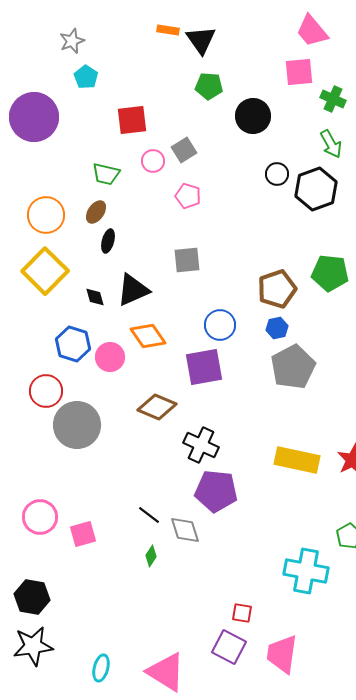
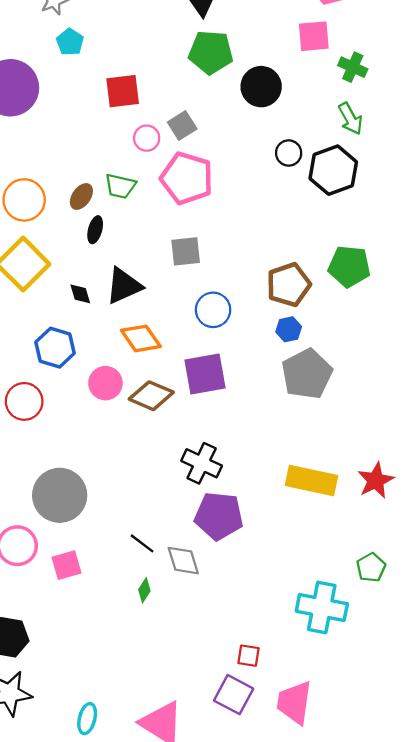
green pentagon: (209, 86) -> (211, 52), size x1.4
green trapezoid: (106, 174) -> (120, 186), moved
pink pentagon: (188, 196) -> (187, 178), size x1.8
blue circle: (220, 325) -> (213, 310), moved
pink circle: (110, 357) -> (105, 383), moved
brown diamond: (157, 407) -> (151, 396), moved
gray circle: (77, 425) -> (60, 495), moved

